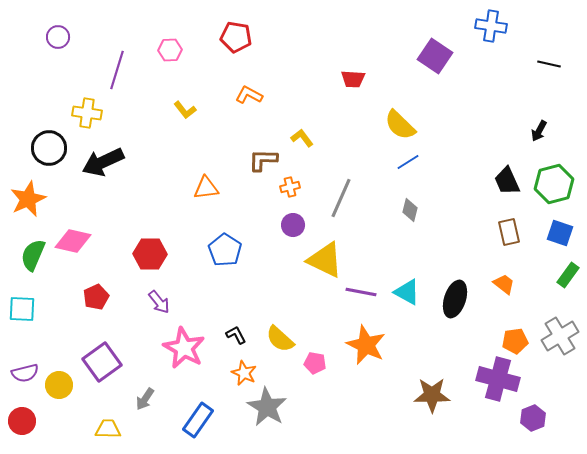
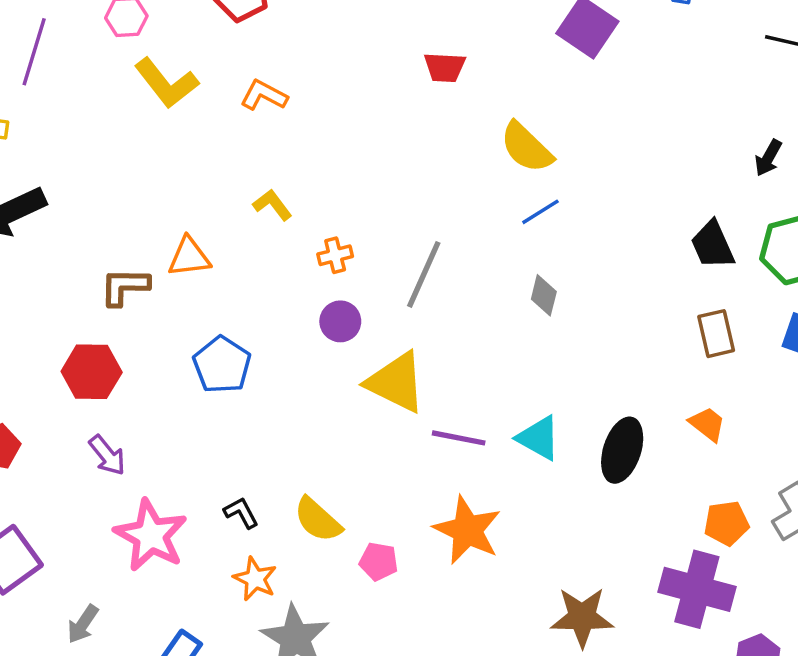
yellow L-shape: (185, 110) -> (166, 83), moved, size x1.6
yellow L-shape: (302, 138) -> (272, 205), moved
brown L-shape: (263, 160) -> (125, 287), moved

